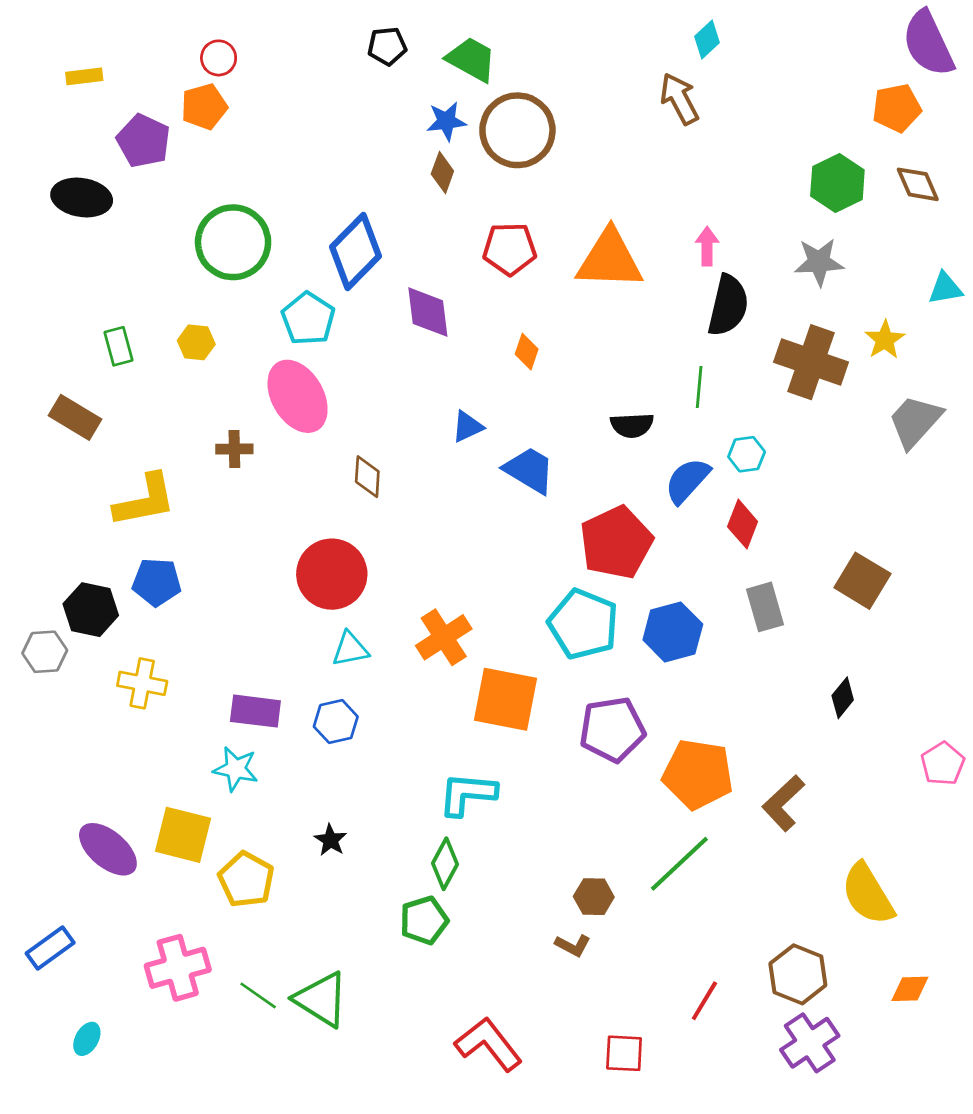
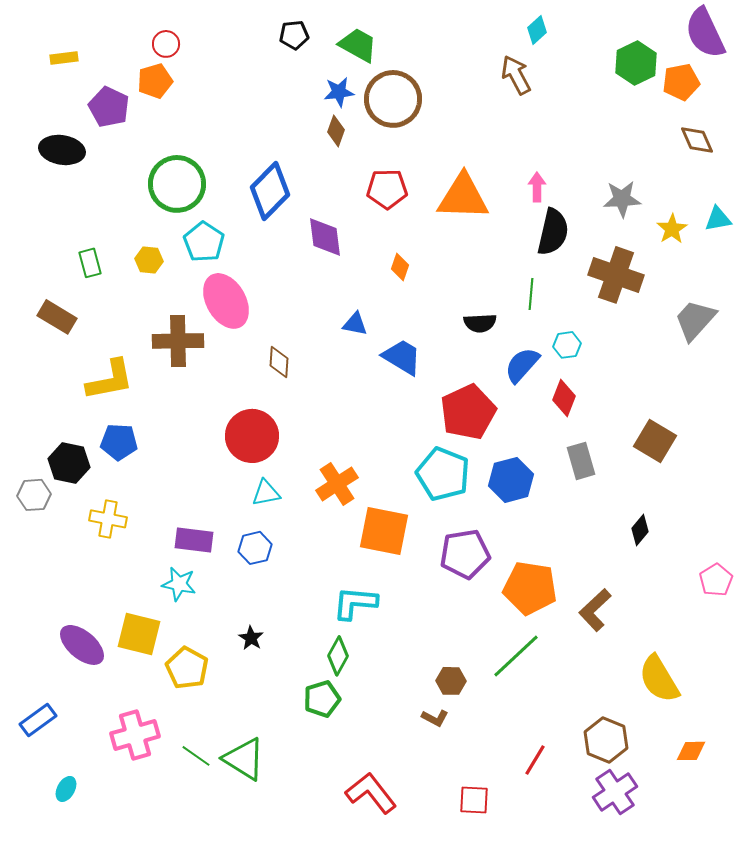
green hexagon: (837, 183) -> (636, 63), moved
cyan pentagon: (308, 319) -> (204, 242), moved
yellow star: (885, 340) -> (672, 229), moved
blue triangle: (467, 427) -> (355, 324), turned 36
brown cross: (234, 449) -> (178, 341), size x1.8

